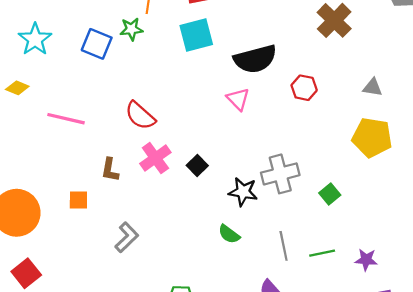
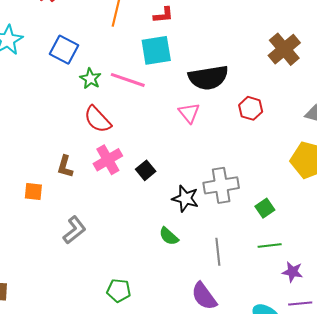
green star: (131, 29) -> (90, 79), moved, turned 30
pink line: (66, 119) -> (128, 80), moved
green line: (322, 253) -> (270, 246), moved

